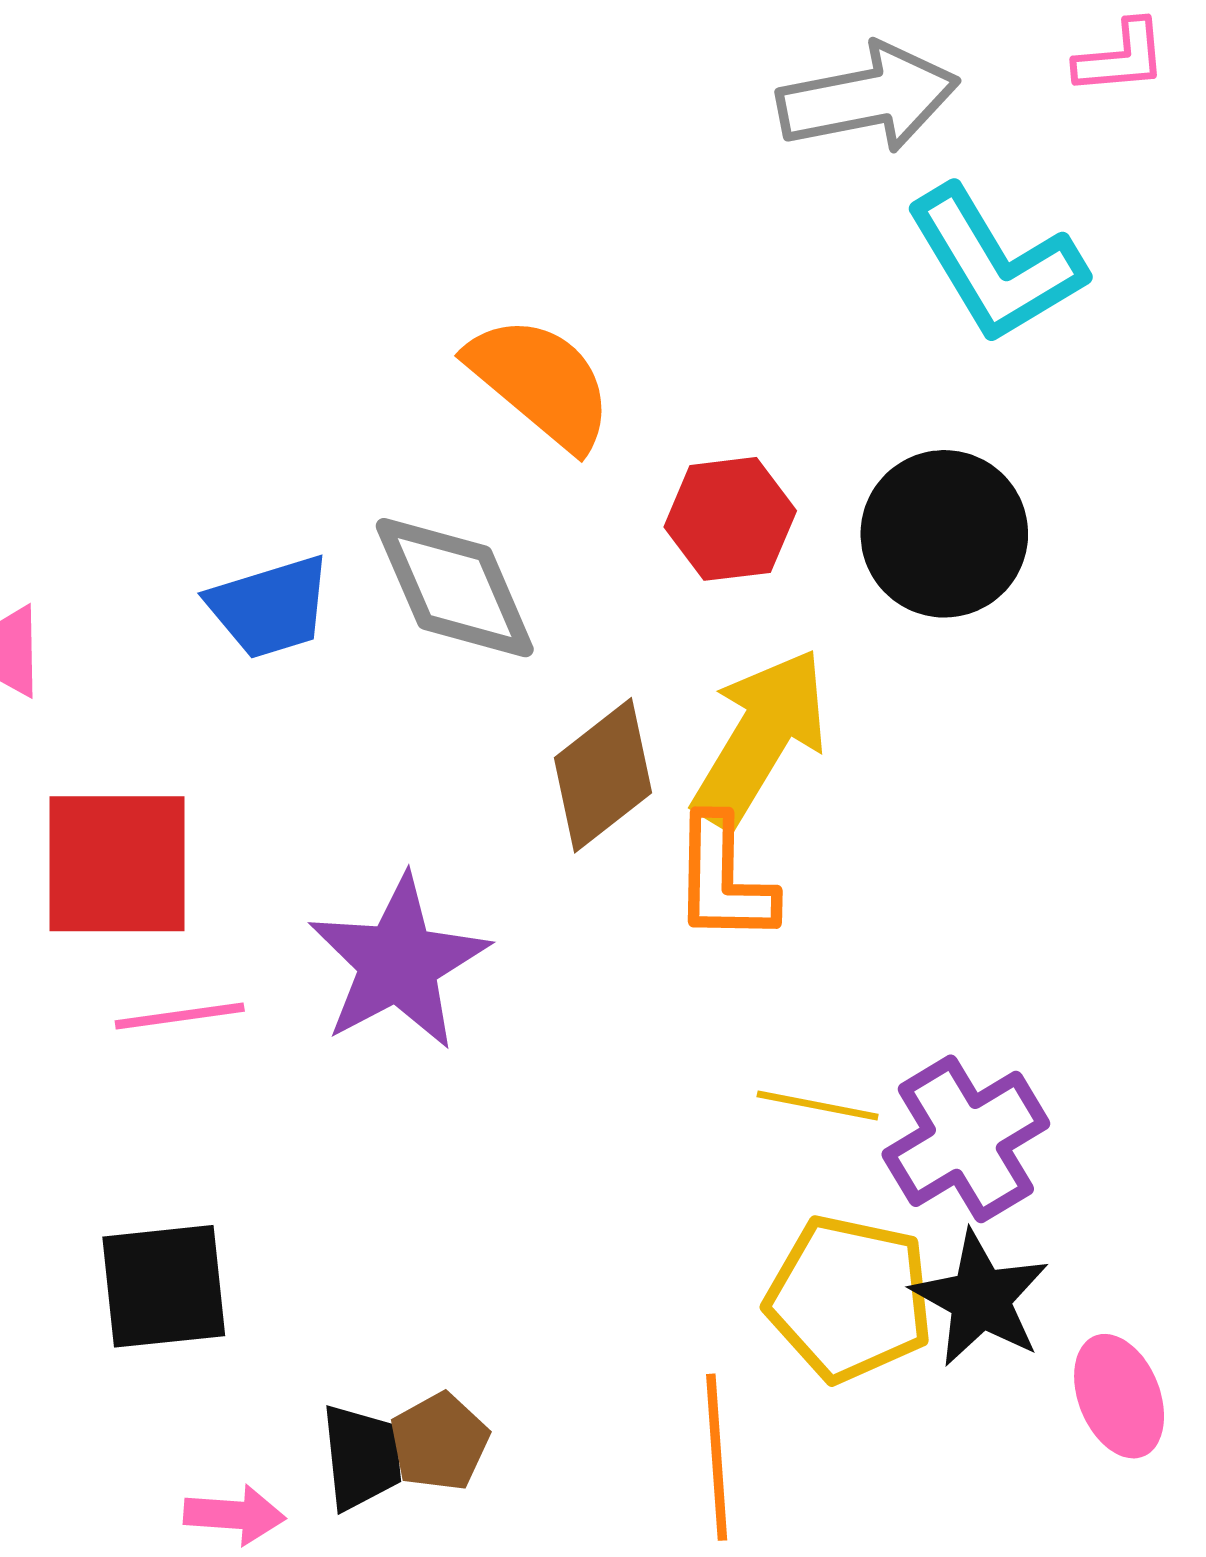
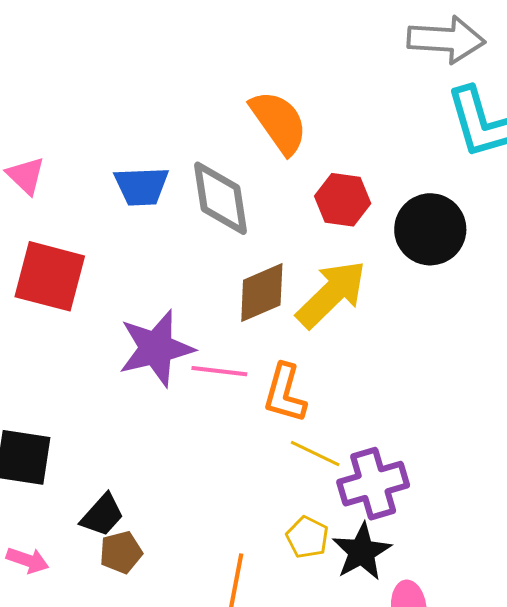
orange L-shape: (724, 879) -> (285, 393), moved
pink line: (180, 1016) -> (219, 371), moved
yellow pentagon: (849, 1298) -> (307, 537), size x0.6
black trapezoid: (362, 1457) -> (102, 515), moved, turned 33

